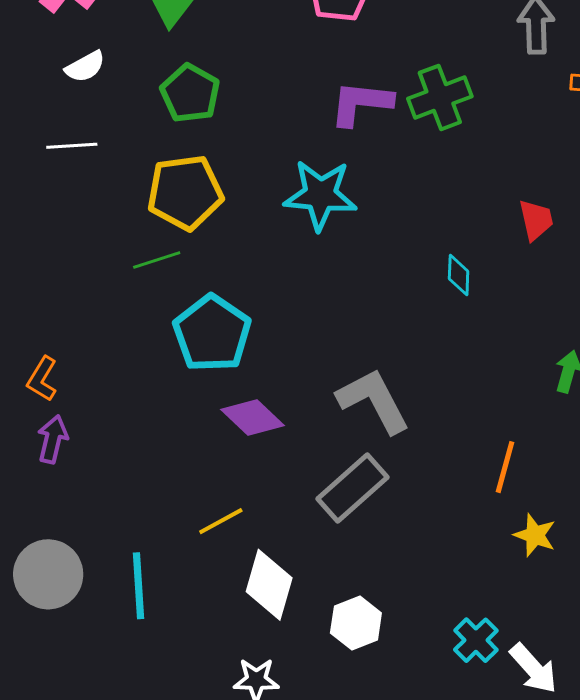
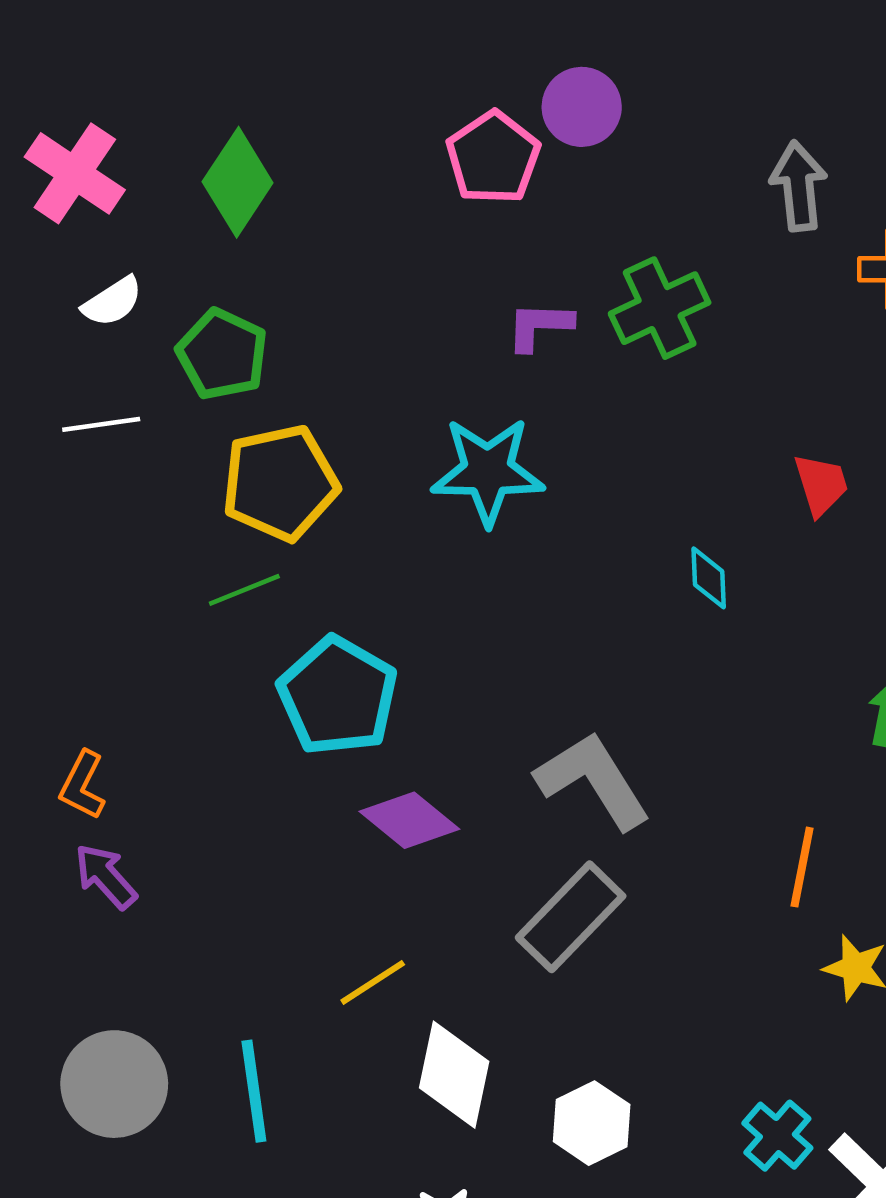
green pentagon: (190, 93) -> (222, 354), moved
purple L-shape: (361, 103) -> (539, 326), size x0.7
purple arrow: (53, 439) -> (106, 876), turned -51

